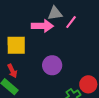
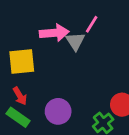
gray triangle: (55, 13) -> (75, 41), moved, turned -49
purple circle: (52, 65) -> (58, 111), moved

